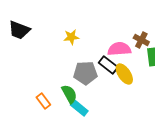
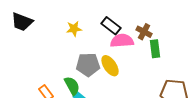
black rectangle: (108, 65) -> (111, 26), moved
yellow ellipse: (124, 74) -> (110, 66), moved

